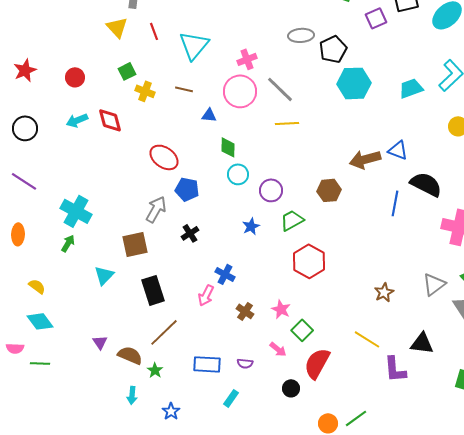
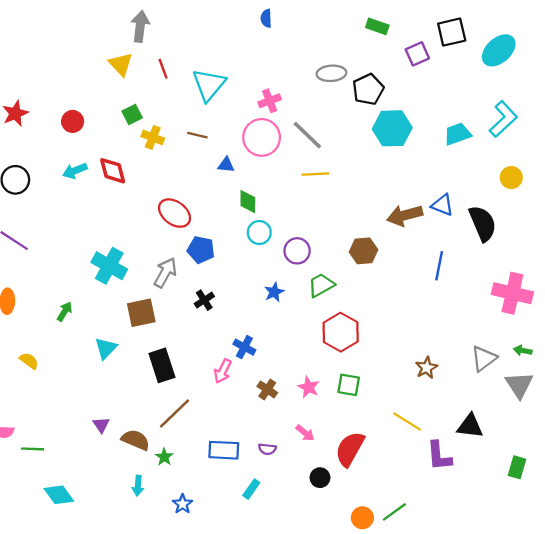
black semicircle: (426, 184) -> (483, 223), moved, turned 40
cyan cross: (76, 211) -> (109, 266), moved
cyan diamond: (40, 321) -> (59, 495), moved
green square: (302, 330) -> (349, 385), moved, turned -35

